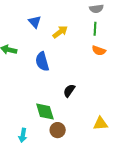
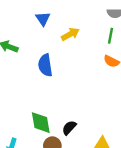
black semicircle: (69, 91) -> (69, 128), moved

